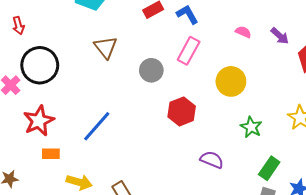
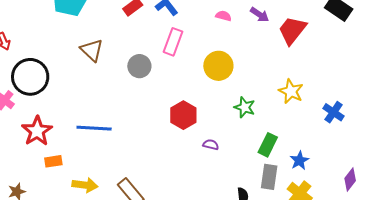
red hexagon: (182, 111) -> (183, 115), moved
blue line: (97, 126) -> (94, 128), turned 60
purple semicircle: (212, 160) -> (211, 145), size x0.7

